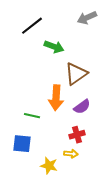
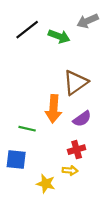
green arrow: (54, 47) -> (59, 36), moved

